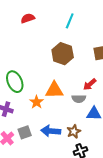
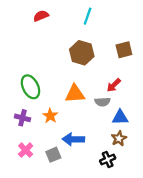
orange star: (37, 102) -> (50, 116), moved
brown star: (74, 131) -> (119, 138), moved
gray square: (25, 132) -> (53, 155), moved

